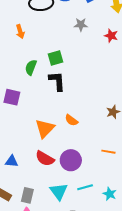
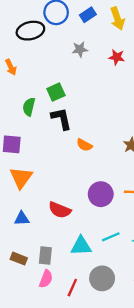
orange semicircle: (71, 120) -> (84, 145), moved
orange triangle: (45, 128) -> (21, 178), moved
purple circle: (71, 160) -> (101, 194), moved
cyan triangle: (59, 191) -> (81, 246), turned -48

